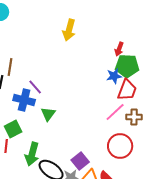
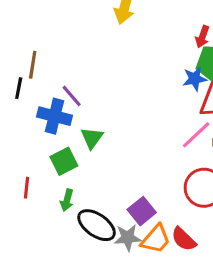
green square: (13, 129) -> (64, 161), moved
green arrow: (32, 154) -> (67, 200), size x0.6

